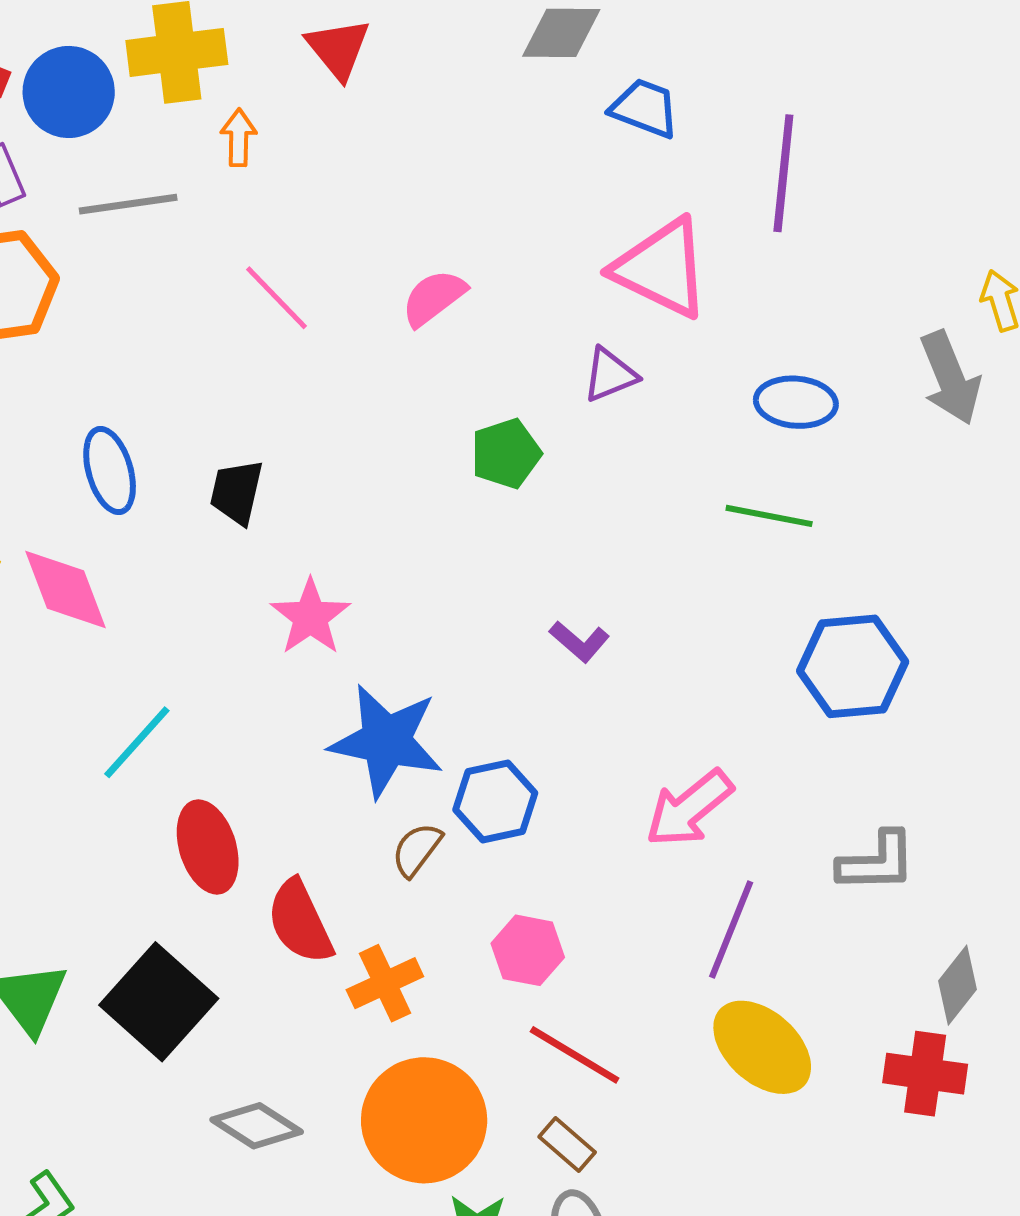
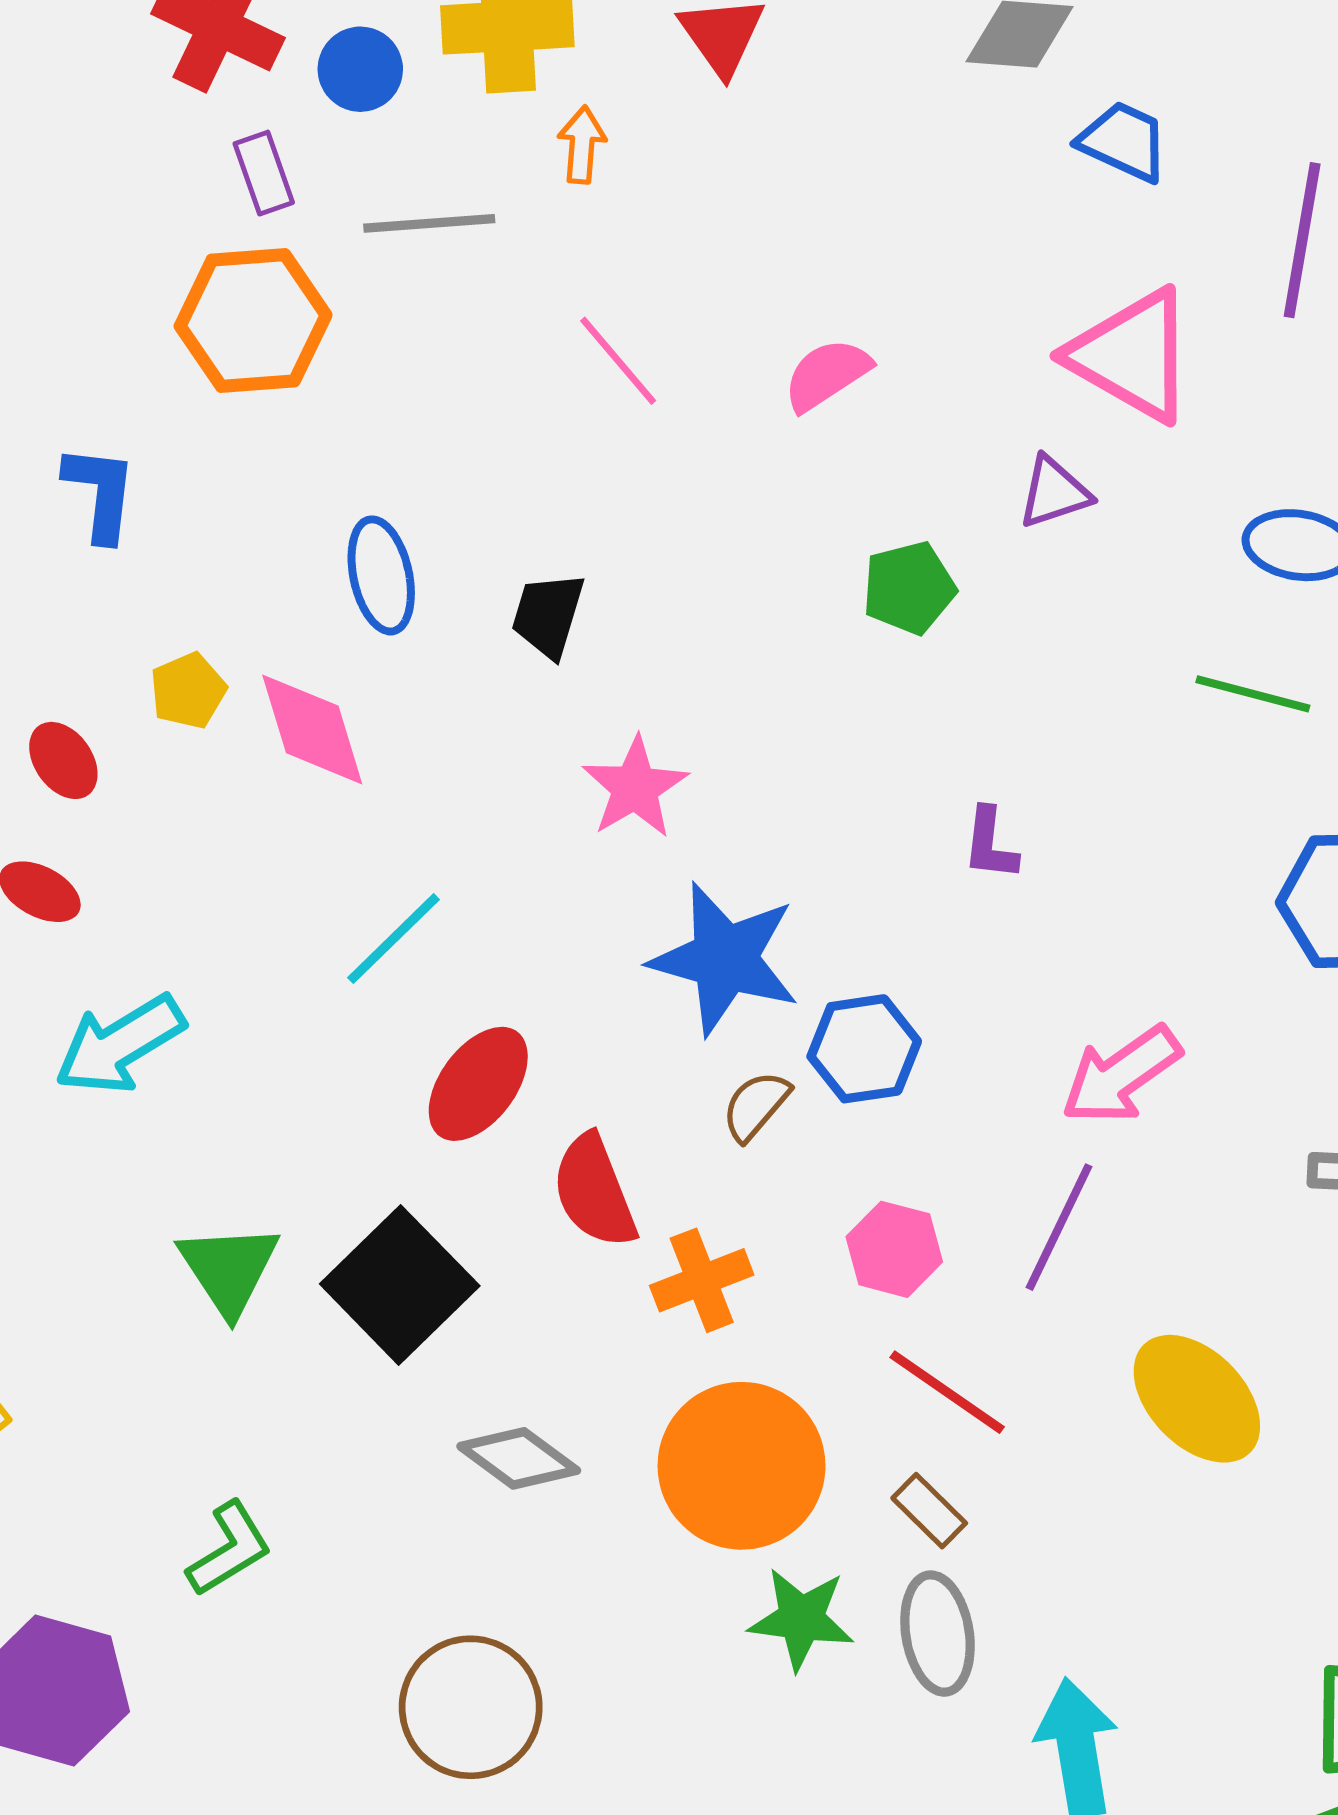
blue circle: (69, 92) -> (360, 69), size x0.7
purple L-shape: (580, 642) -> (990, 844), turned 52
red ellipse: (208, 847) -> (478, 1084), turned 50
purple line: (731, 930) -> (1059, 1227), moved

